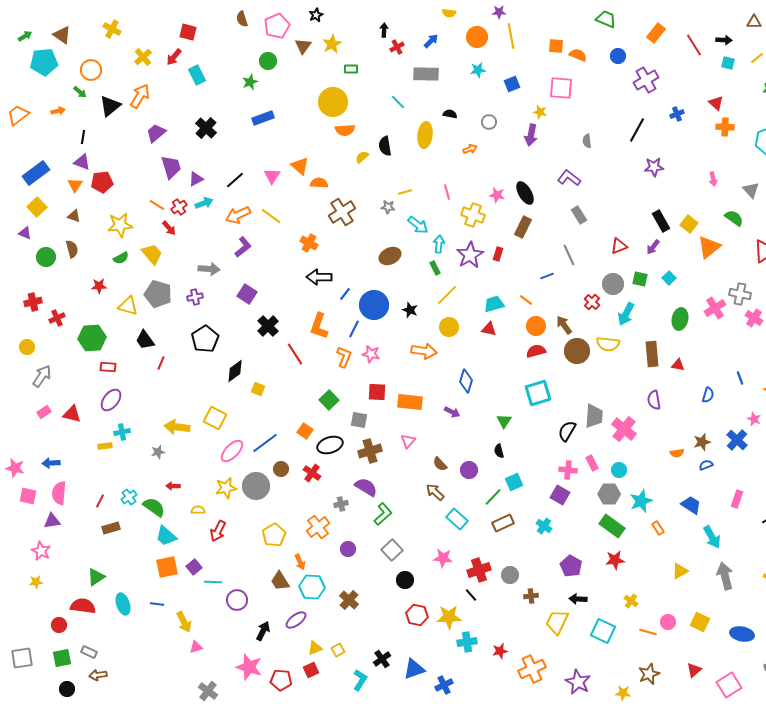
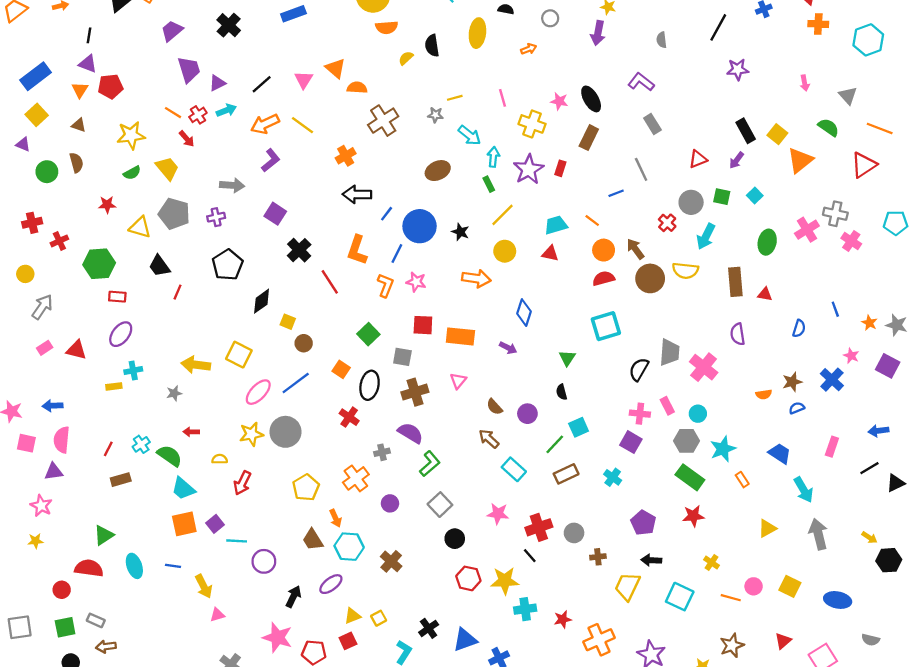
orange cross: (309, 243) -> (346, 156), turned 30
black ellipse: (330, 445) -> (370, 385), turned -60
brown circle: (281, 469) -> (304, 343), moved

